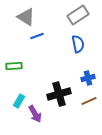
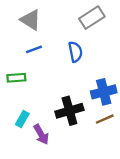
blue line: (37, 36) -> (34, 49), moved
blue semicircle: (78, 44) -> (75, 52), moved
blue cross: (88, 78) -> (104, 92), size x1.5

